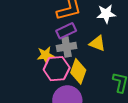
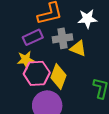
purple rectangle: (66, 31) -> (33, 37), moved
gray cross: (67, 47) -> (62, 38), moved

